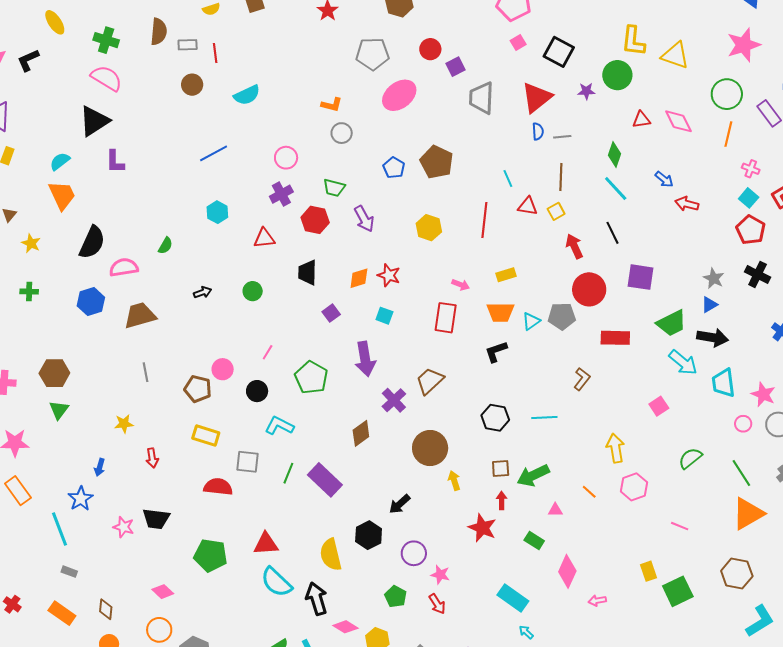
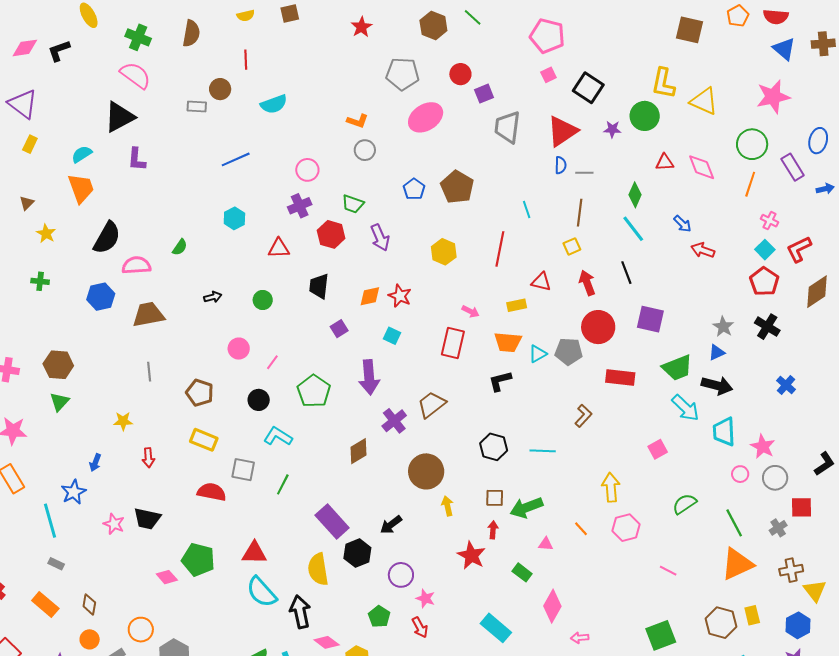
gray rectangle: (188, 45) -> (197, 107), moved
red triangle: (528, 206) -> (541, 282), moved
pink circle: (223, 369) -> (239, 349), moved
purple rectangle: (325, 480) -> (332, 522), moved
yellow rectangle: (648, 571) -> (752, 615), moved
pink diamond: (163, 592) -> (167, 577), moved

